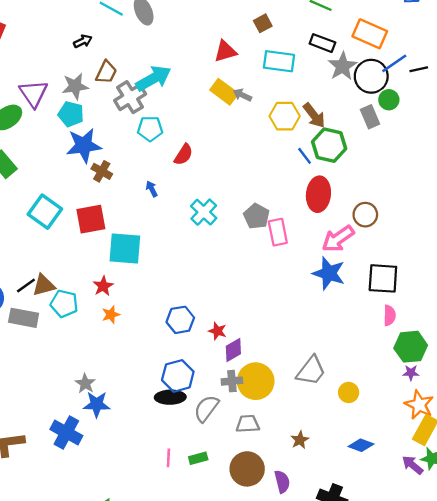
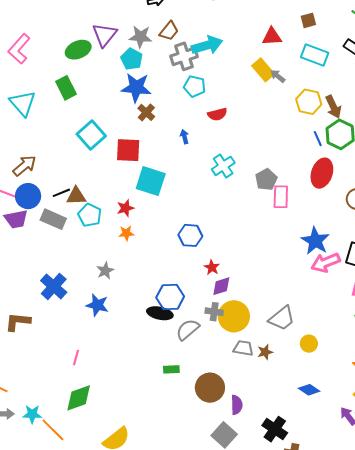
red semicircle: (183, 155) -> (217, 114), turned 30
pink arrow: (338, 239) -> (326, 263), moved
blue hexagon: (180, 320) -> (190, 235), moved
gray star: (85, 383) -> (105, 271), moved
gray trapezoid: (248, 424) -> (243, 348), moved
blue cross: (66, 432) -> (54, 286), moved
brown star: (300, 440) -> (265, 352), moved
pink line: (168, 458) -> (76, 358), moved

